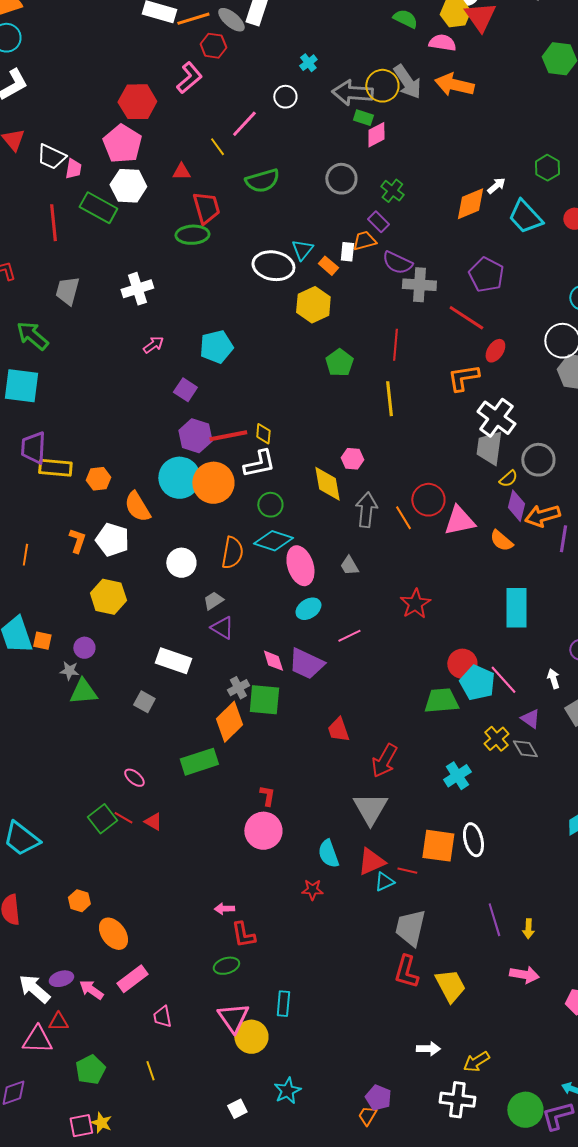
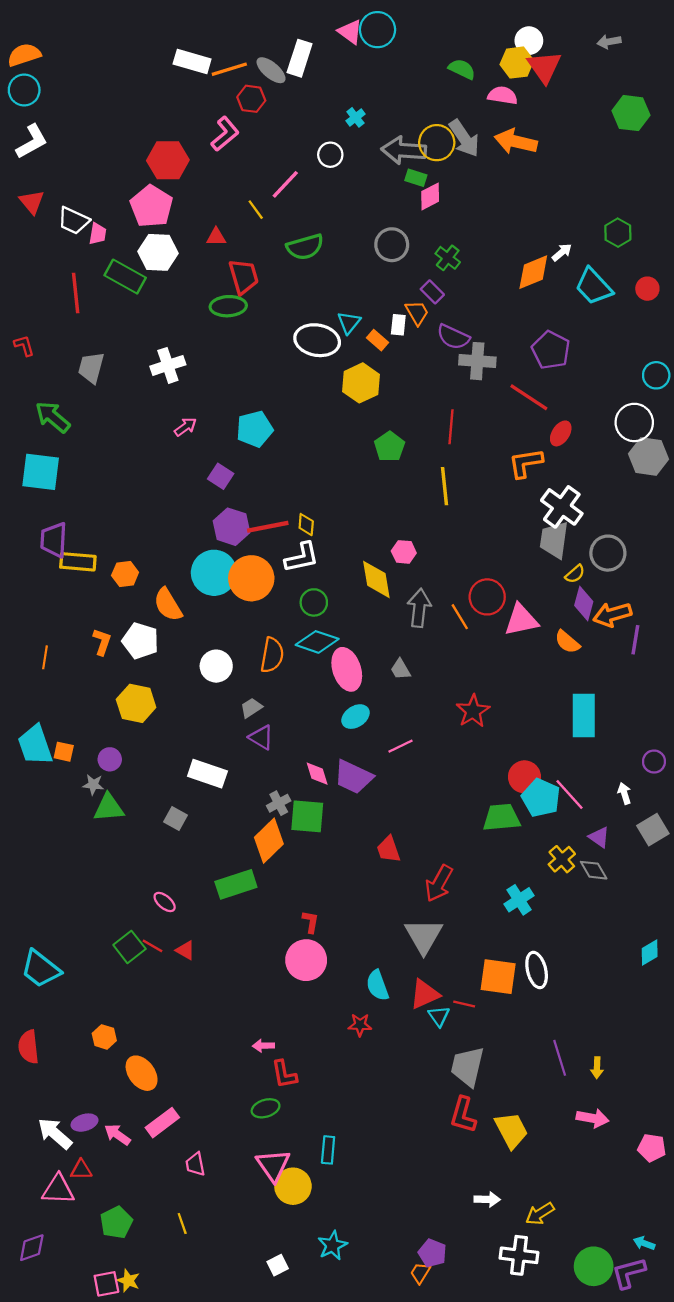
orange trapezoid: (364, 241) -> (417, 313), turned 75
cyan triangle: (384, 882) -> (439, 1016), turned -40

